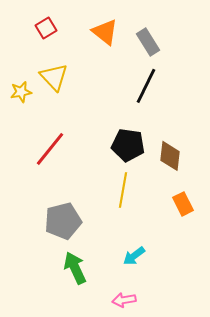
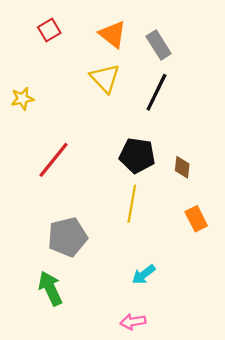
yellow triangle: (54, 77) -> (105, 78), moved
brown diamond: (170, 156) -> (182, 167), size x0.7
green arrow: (75, 268) -> (50, 288), moved

